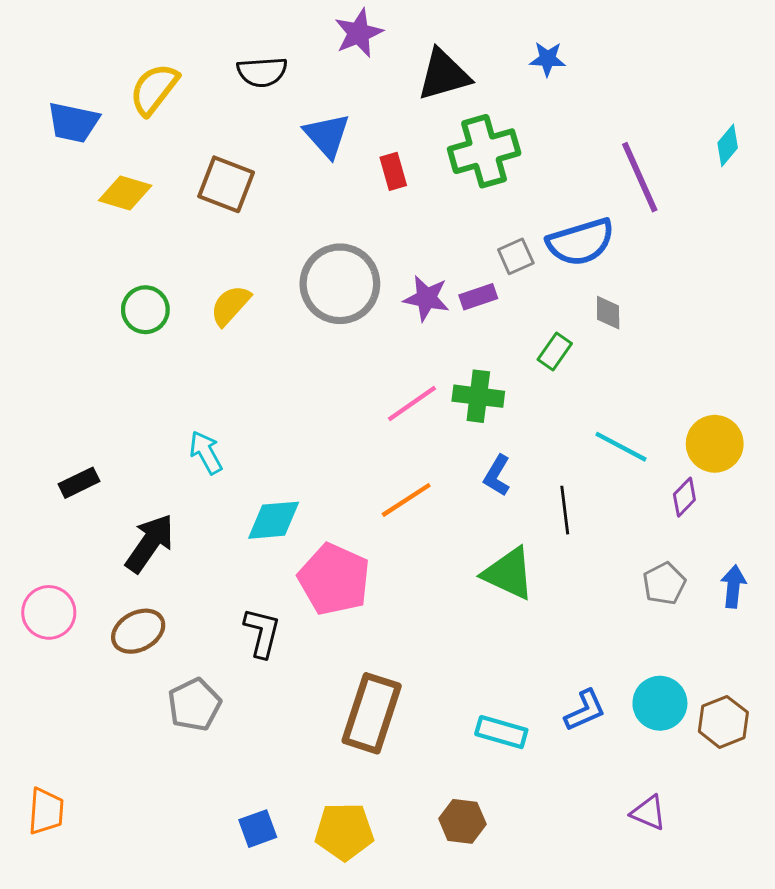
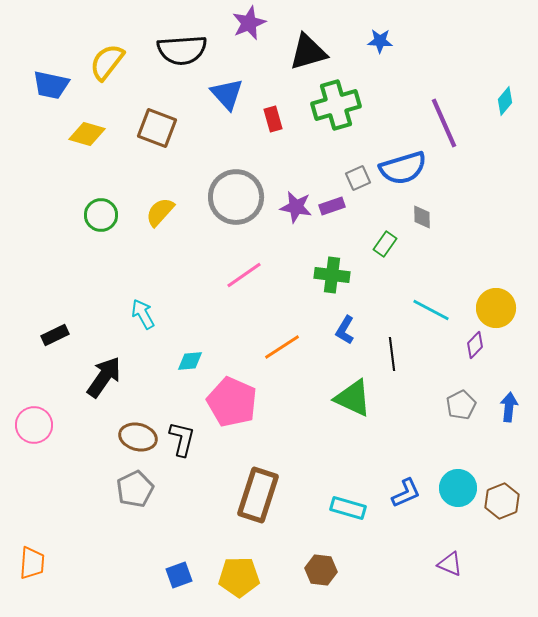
black semicircle: (262, 72) -> (182, 50), size x1.4
pink line: (412, 403) -> (244, 275), moved
cyan diamond: (274, 520) -> (190, 361), size x0.7
brown ellipse: (138, 631) -> (138, 437), moved, turned 42

